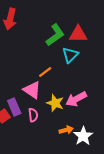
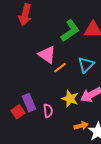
cyan triangle: (70, 55) -> (86, 65), moved
pink triangle: (32, 90) -> (47, 55), moved

